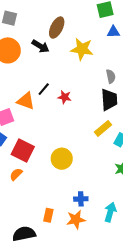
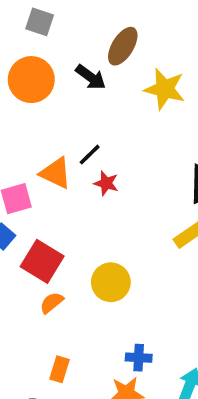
red star: (65, 97) -> (106, 183), moved
orange semicircle: (16, 174) -> (52, 303), moved
orange rectangle: (48, 215) -> (60, 369), moved

